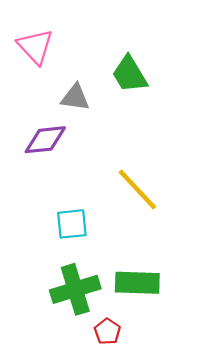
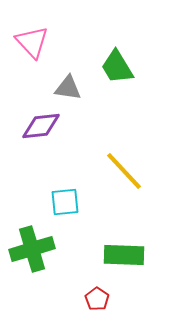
green cross: (75, 289) -> (32, 249), moved

